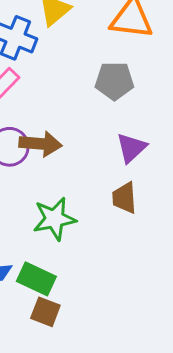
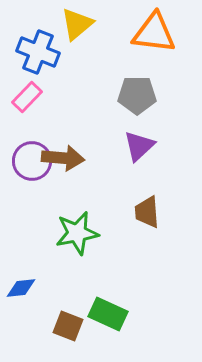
purple triangle: (131, 148) -> (139, 146), moved
green rectangle: (36, 279) -> (108, 314), moved

